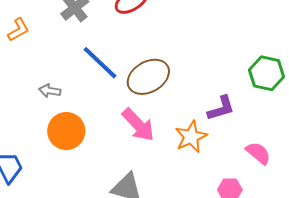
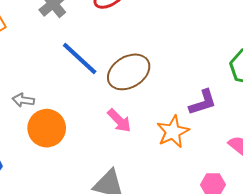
gray arrow: (50, 91) -> (23, 100), moved
pink arrow: (138, 125) -> (119, 121), size x0.7

